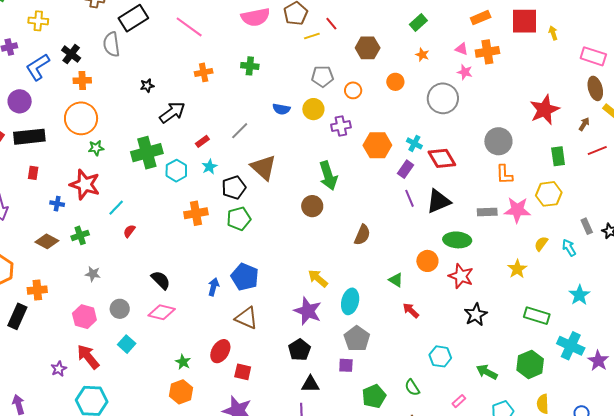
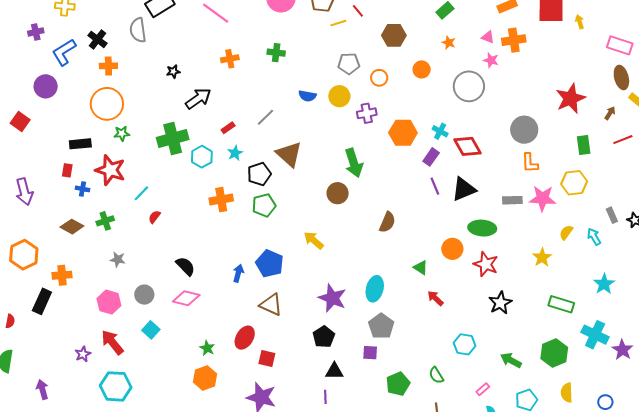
black rectangle: (29, 137) -> (80, 144), moved, size x0.7
red rectangle: (33, 173) -> (67, 170), moved
yellow arrow: (318, 278) -> (314, 240), moved

